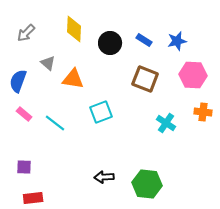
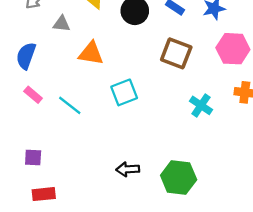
gray triangle: (48, 63) -> (61, 24), moved, turned -35

